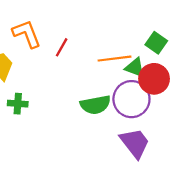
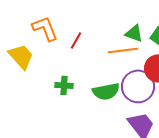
green triangle: (135, 68) -> (134, 33), moved
green cross: (18, 104) -> (64, 85), moved

